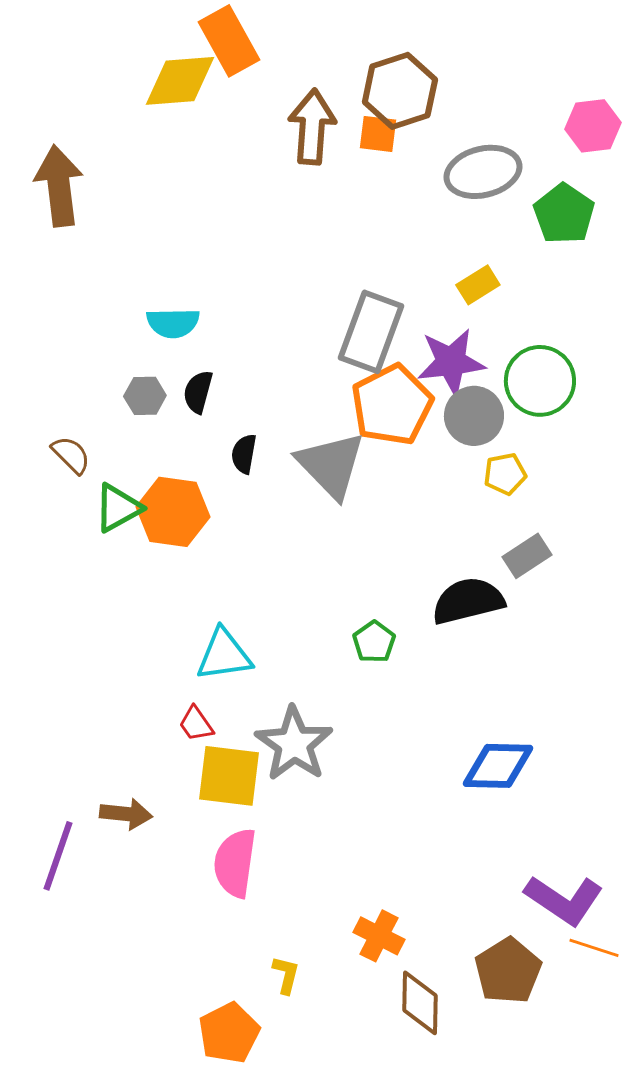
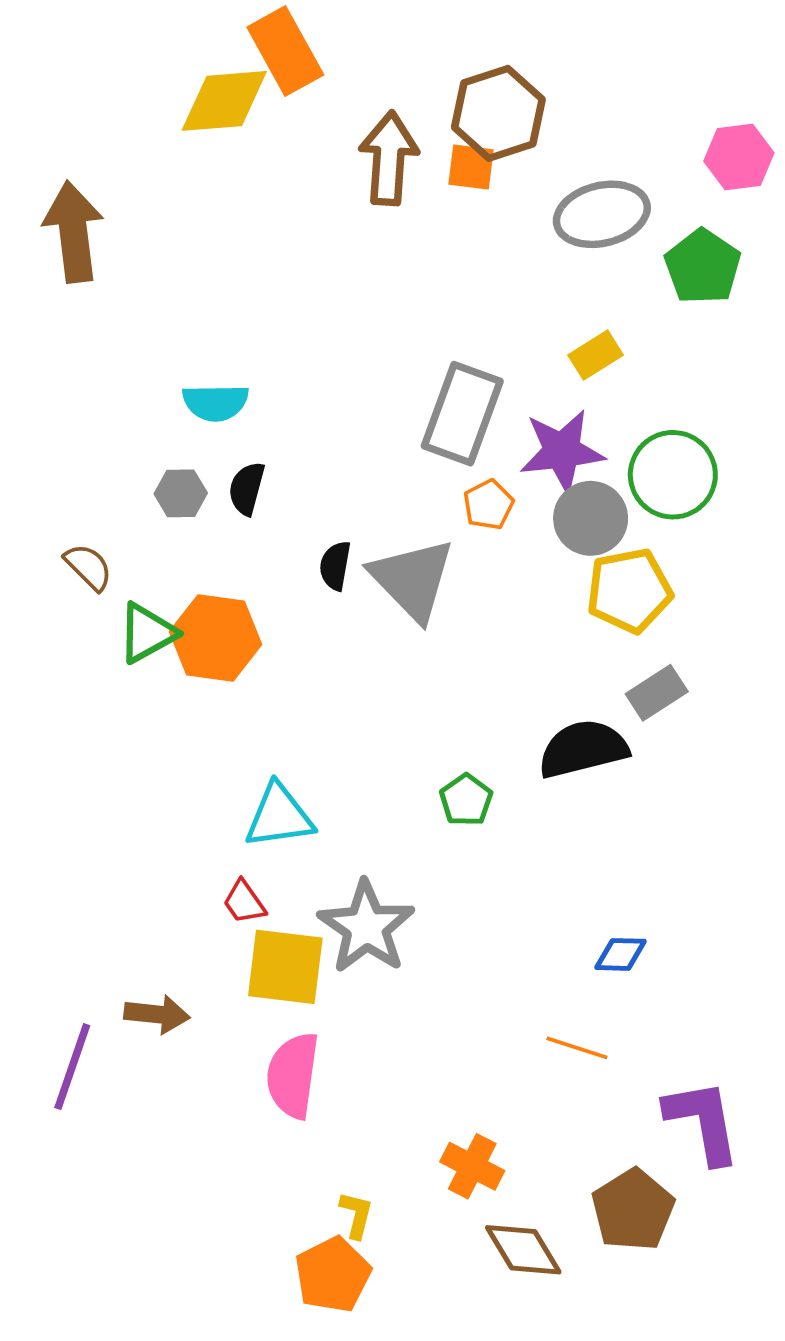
orange pentagon: (392, 405) -> (488, 505), size x0.5
black semicircle: (244, 454) -> (335, 566), moved
yellow pentagon: (505, 474) -> (629, 591), size x1.6
blue diamond: (498, 766) -> (621, 954), size x0.6
purple L-shape: (564, 900) -> (703, 1121), turned -134
orange line: (594, 948) -> (577, 1048), moved
brown diamond: (420, 1003) -> (523, 1250), turned -32
orange pentagon: (229, 1033) -> (333, 1275), moved

